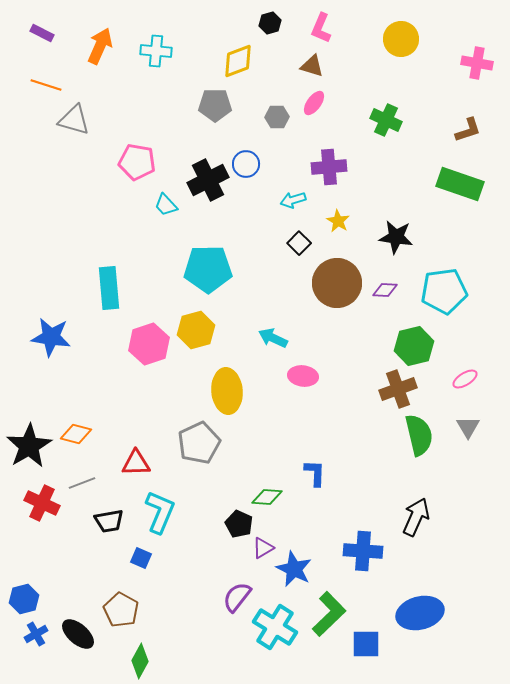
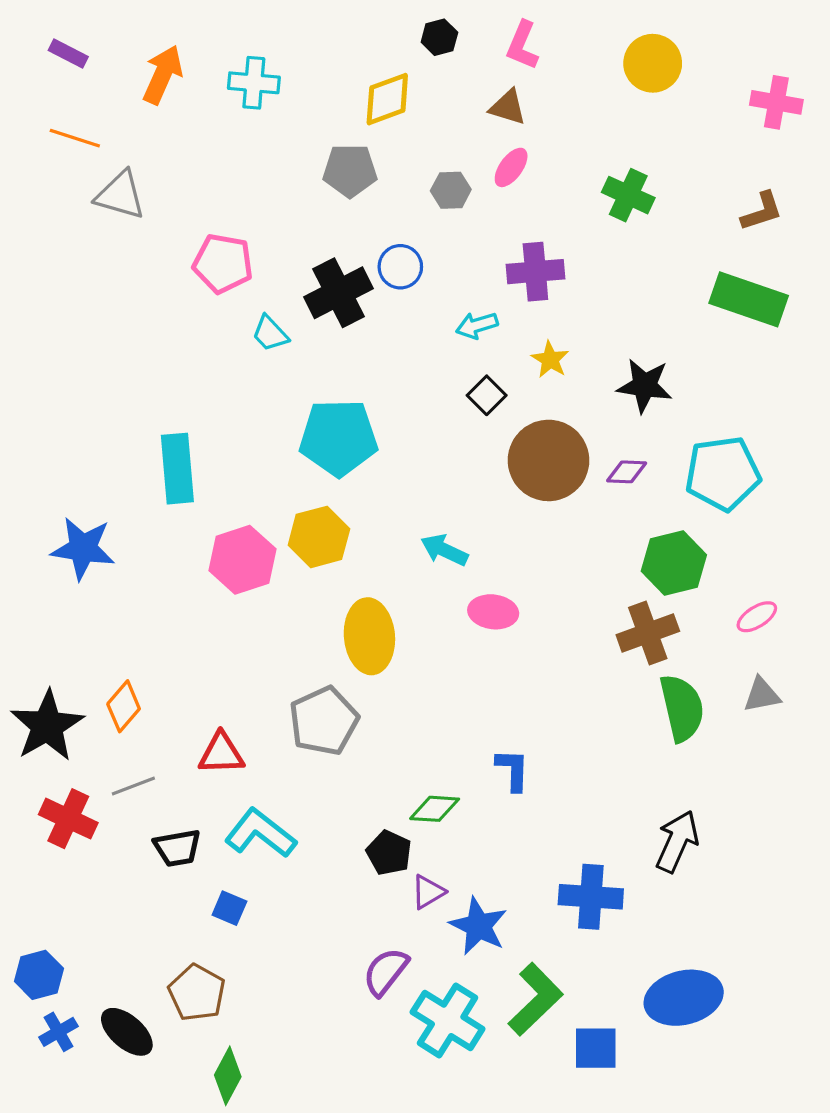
gray triangle: (468, 427) -> (762, 695), turned 50
orange diamond: (76, 434) -> (124, 706), turned -64
cyan L-shape: (160, 512) -> (260, 833), turned -75

